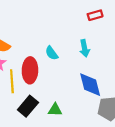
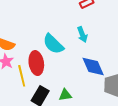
cyan semicircle: (52, 53) -> (53, 44), size x1.6

